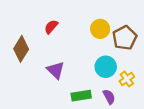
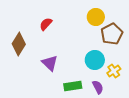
yellow circle: (100, 29) -> (96, 17), moved

